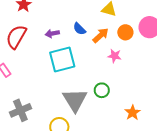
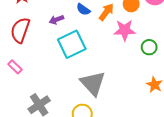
pink star: (114, 56) -> (125, 30), size x1.5
green circle: (102, 90) -> (149, 47), moved

